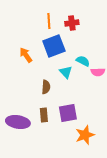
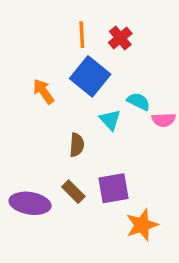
red cross: (72, 23) -> (120, 38), turned -32
blue square: (54, 46) -> (90, 76), turned -30
brown rectangle: (44, 115) -> (73, 192), turned -40

